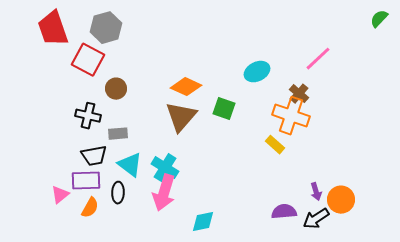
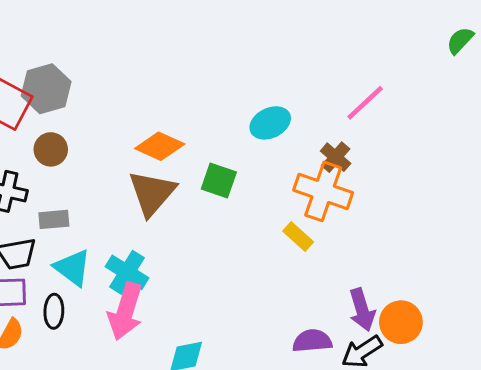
gray hexagon: (106, 28) -> (46, 89), moved
purple arrow: (316, 192) -> (362, 310), size x1.5

